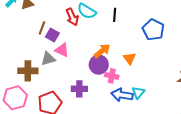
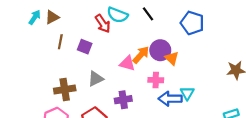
black line: (115, 15) -> (148, 14), turned -32
brown line: (42, 28) -> (60, 42), moved
pink triangle: (62, 50) -> (127, 63), moved
gray triangle: (48, 59) -> (96, 79), moved
purple circle: (99, 65) -> (160, 50), moved

